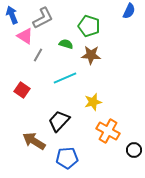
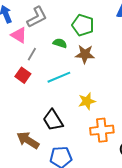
red square: (22, 90) -> (23, 75), moved
black trapezoid: (59, 121) -> (53, 120), turned -75
orange cross: (108, 131) -> (102, 130), turned -35

